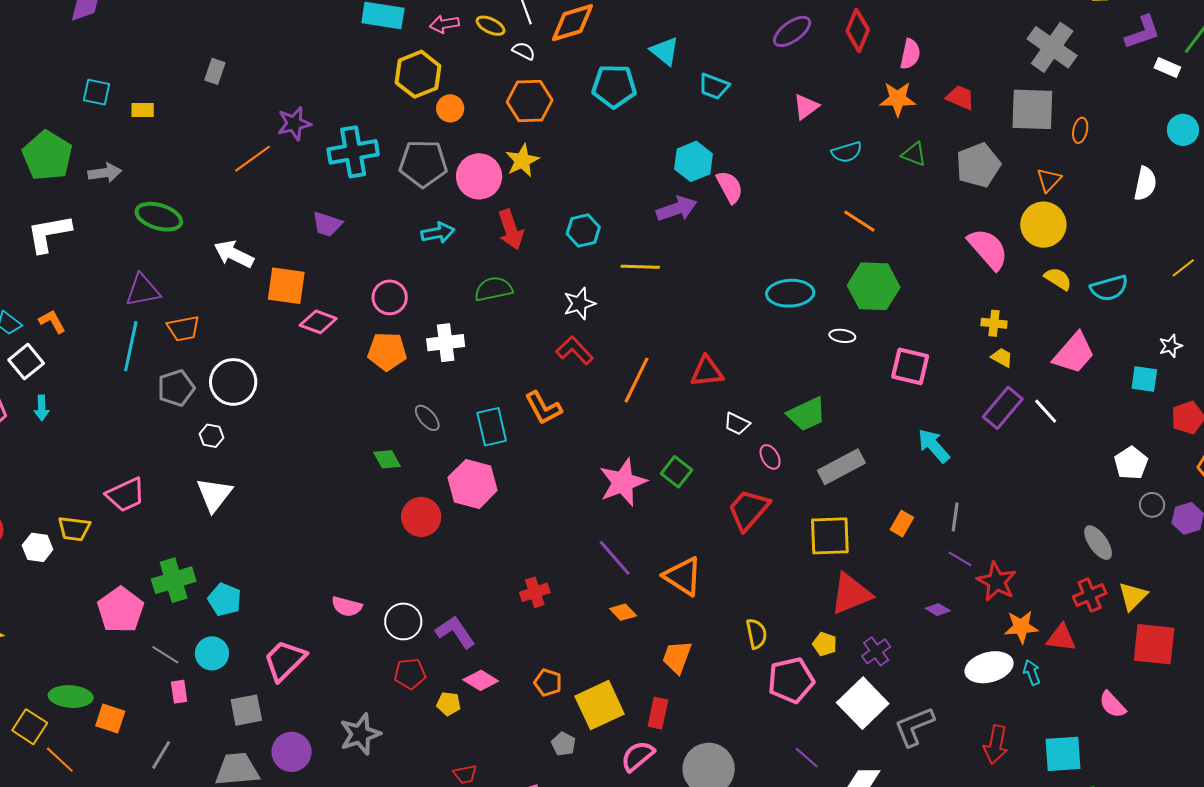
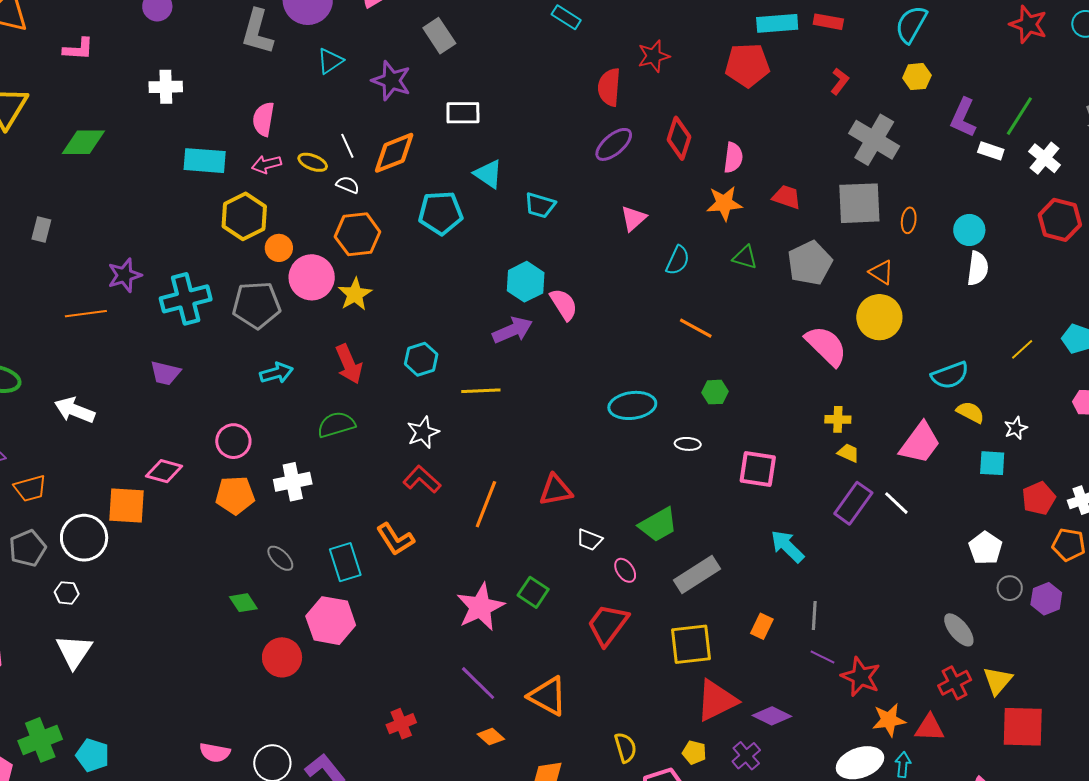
purple L-shape: (1143, 32) -> (963, 118), turned 138
cyan circle: (1183, 130) -> (969, 230), moved
cyan semicircle: (847, 152) -> (678, 260), turned -44
orange line: (253, 159) -> (86, 314), turned 33
pink circle: (479, 176) -> (312, 277), moved
orange triangle: (1049, 180) -> (881, 272), turned -36
yellow semicircle: (1058, 279) -> (970, 412), moved
orange square: (286, 286) -> (126, 505), moved
green hexagon: (874, 286) -> (715, 392), size x0.5
purple diamond: (938, 610) -> (772, 716), moved, size x1.5
cyan arrow: (1032, 672) -> (903, 765), turned 30

